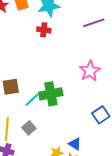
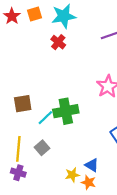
red cross: (44, 30) -> (58, 42), turned 32

